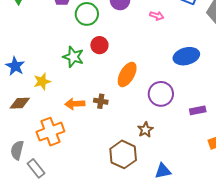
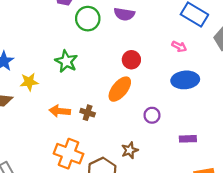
pink arrow: (157, 16) -> (179, 46), moved
red circle: (99, 45) -> (131, 60), moved
purple circle: (161, 94) -> (152, 115), size x0.6
orange cross: (50, 132) -> (69, 154), moved, turned 32

